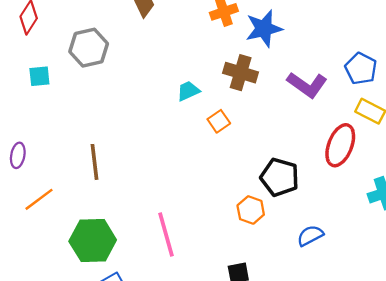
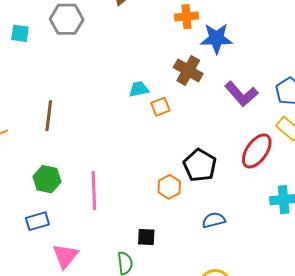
cyan trapezoid: (188, 91) -> (139, 89), moved
green hexagon: (93, 241) -> (47, 179), moved, size x0.7

